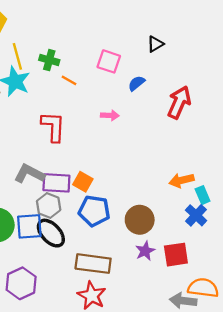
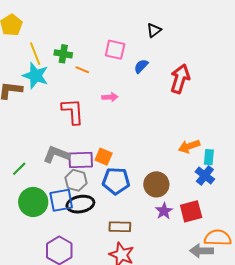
pink arrow: (110, 115) -> (110, 97), moved
cyan rectangle: (203, 195) -> (209, 157), turned 35
black ellipse: (51, 233) -> (80, 204), turned -52
brown rectangle: (93, 264) -> (120, 227), size x0.7

